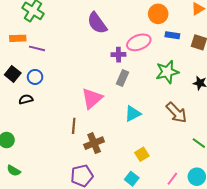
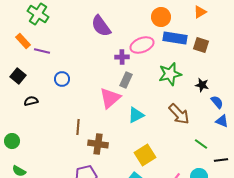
blue rectangle: (172, 35) -> (175, 38), size x1.6
orange rectangle: (18, 38) -> (23, 41), turned 49
blue circle: (35, 77) -> (62, 79), moved
pink triangle: (92, 98) -> (110, 98), moved
brown cross: (94, 143) -> (98, 144), turned 30
yellow square: (142, 154) -> (145, 155), size x1.5

